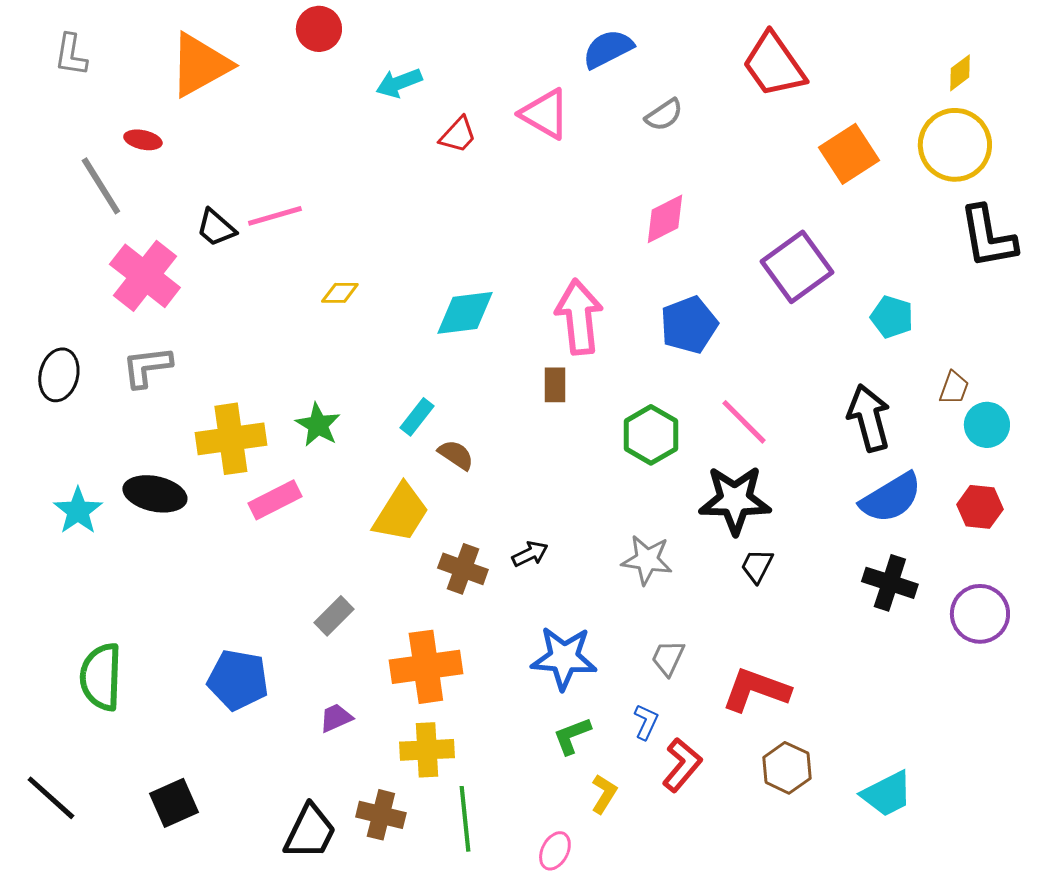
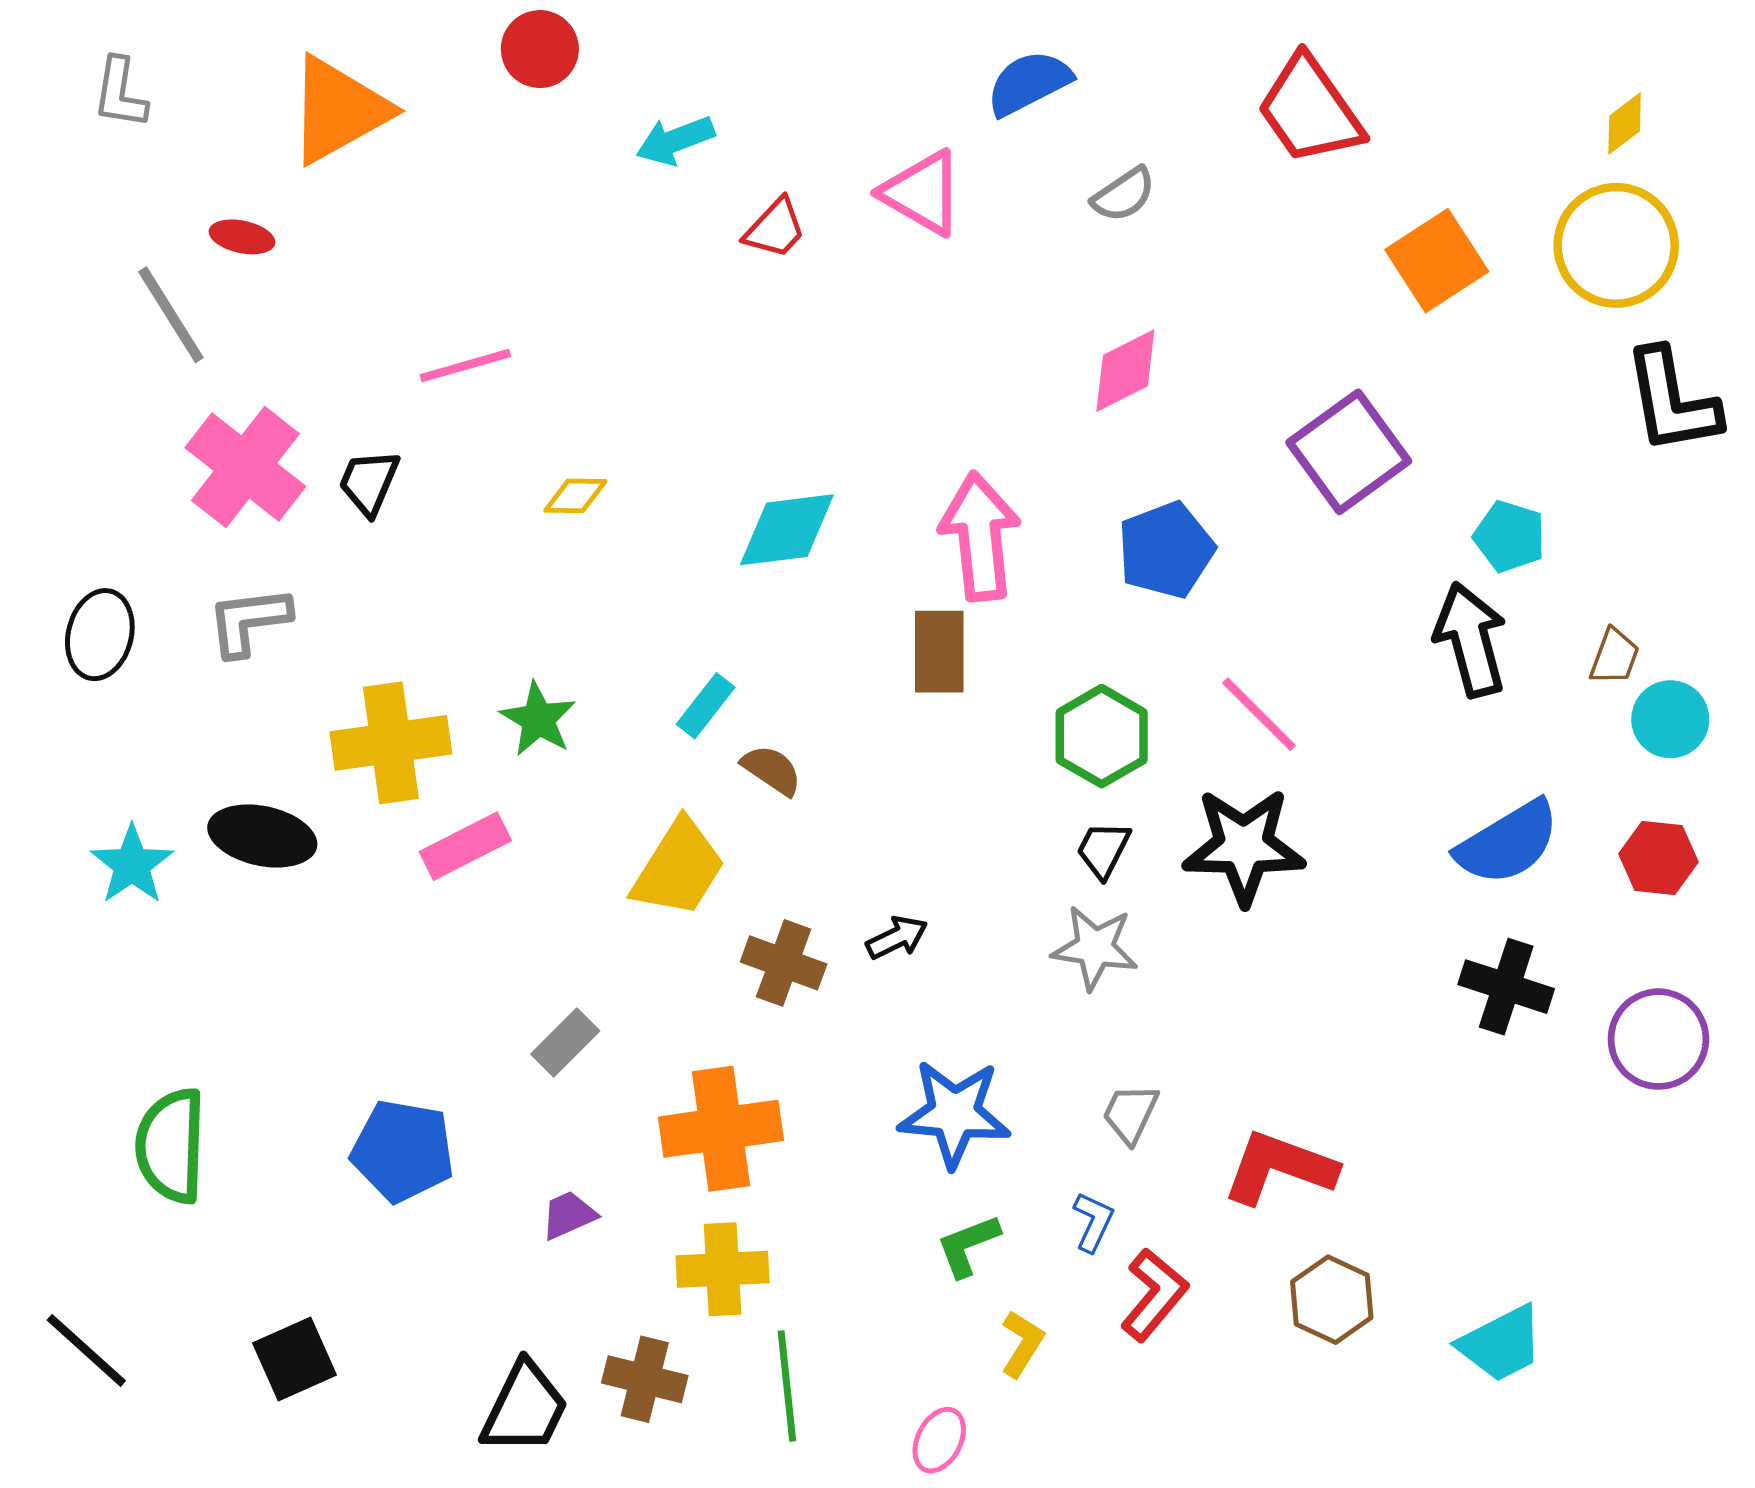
black trapezoid: (216, 228) -> (369, 482), moved, turned 72
brown rectangle: (555, 385) -> (939, 652), size x1.4
black arrow: (869, 418) -> (1471, 640), moved
black trapezoid: (757, 566) -> (1103, 850), moved

